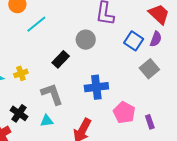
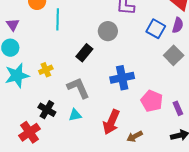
cyan line: (36, 24) -> (58, 19), turned -45

